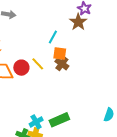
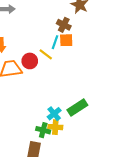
cyan line: (53, 37) -> (55, 42), moved
brown cross: (62, 64) -> (64, 25), moved

